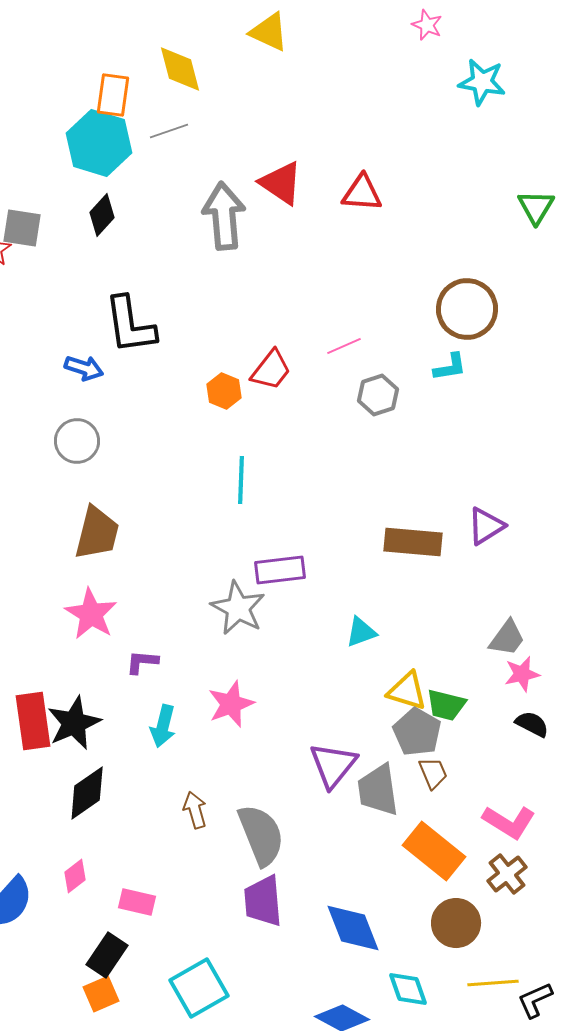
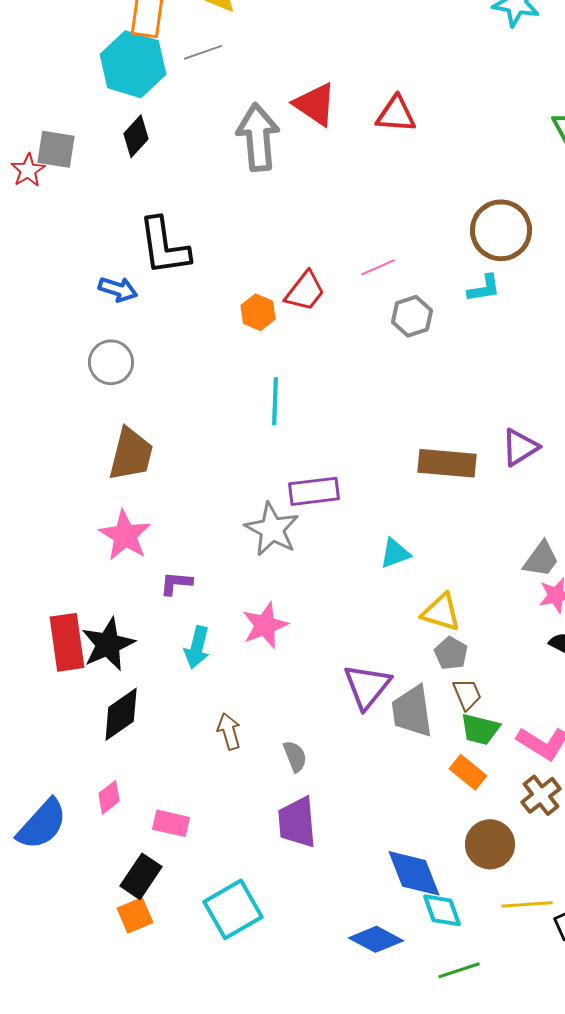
green trapezoid: (446, 705) -> (480, 729), moved
gray pentagon: (417, 732) -> (451, 653), size x0.7
gray semicircle: (261, 835) -> (295, 756), size x0.5
orange rectangle: (434, 851) -> (468, 772), size x0.6
blue diamond: (353, 928) -> (414, 873), moved

